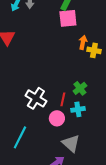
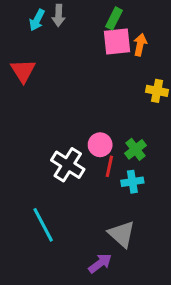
orange arrow: (83, 42) -> (140, 45), moved
pink circle: (57, 118) -> (100, 145), moved
cyan line: (20, 137) -> (43, 225), turned -55

